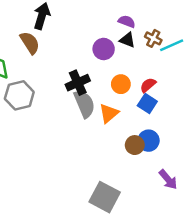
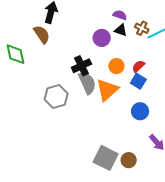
gray hexagon: (19, 95) -> (56, 97), moved
orange triangle: (109, 113) -> (107, 90), size x1.4
brown circle: (135, 145) -> (129, 160), moved

